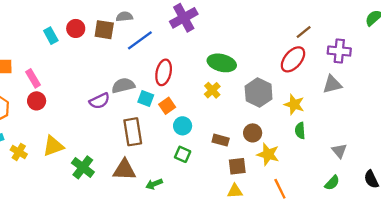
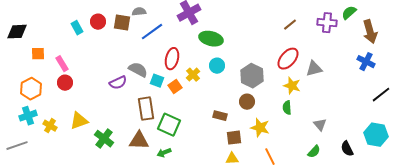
purple cross: (339, 51) -> (327, 23), moved
red ellipse: (293, 59) -> (288, 59), moved
green ellipse: (222, 63) -> (211, 39), moved
gray semicircle: (123, 85) -> (138, 70), turned 42
yellow cross: (212, 90) -> (193, 75), moved
yellow star: (294, 104) -> (292, 86), moved
cyan circle: (183, 126) -> (217, 66), moved
brown circle: (253, 133) -> (247, 102), moved
green square: (183, 154) -> (169, 125), moved, size x1.6

